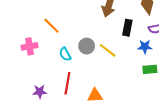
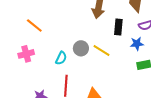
orange line: (51, 26) -> (34, 26), moved
cyan semicircle: (65, 54) -> (61, 58), turned -120

